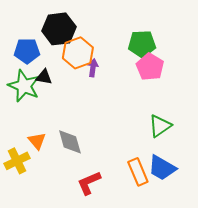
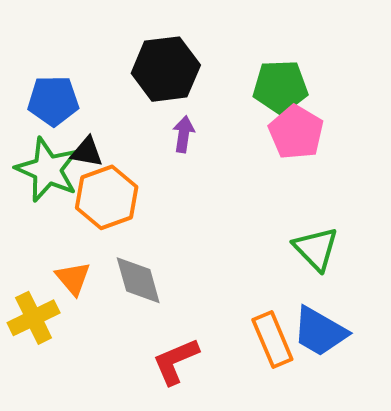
black hexagon: (59, 29) -> (166, 69), moved
orange hexagon: (78, 53) -> (107, 197), moved
green triangle: (160, 126) -> (316, 249), turned -40

